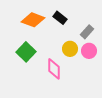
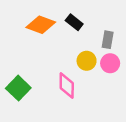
gray rectangle: (87, 32) -> (108, 40), turned -32
green square: (26, 52) -> (18, 88), moved

